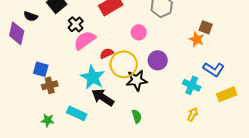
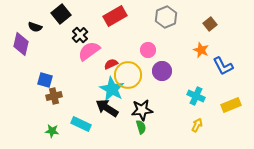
brown square: (206, 27) -> (210, 24), moved, turned 32
pink circle: (139, 32) -> (148, 50), moved
blue L-shape: (214, 69) -> (223, 66), moved, turned 30
cyan star: (93, 77) -> (112, 89), moved
black star: (137, 80) -> (142, 110), moved

